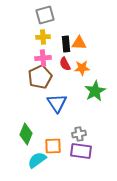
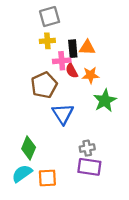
pink cross: (43, 58) -> (62, 61), moved
orange square: (53, 146) -> (47, 178), moved
cyan semicircle: (37, 160) -> (22, 173), moved

